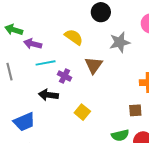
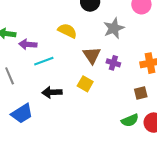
purple cross: (65, 76) -> (113, 63), moved
yellow square: (82, 112) -> (85, 84), moved
blue trapezoid: (24, 122) -> (22, 114), moved

